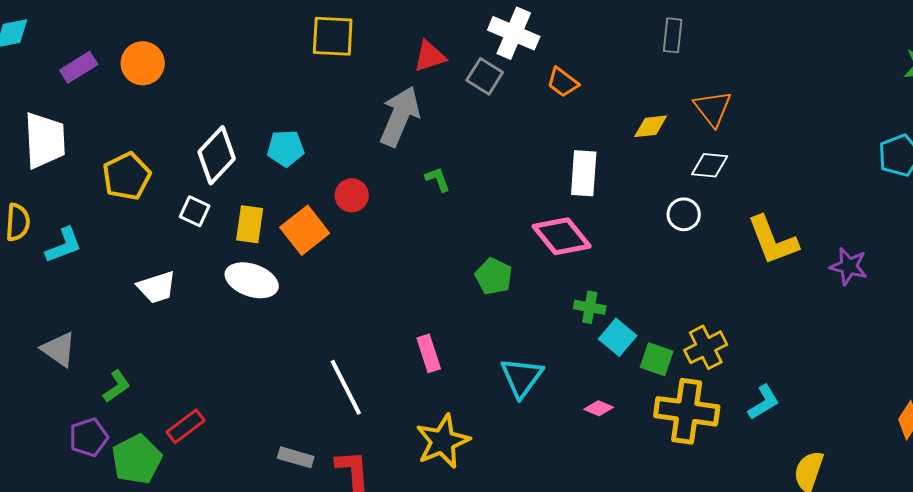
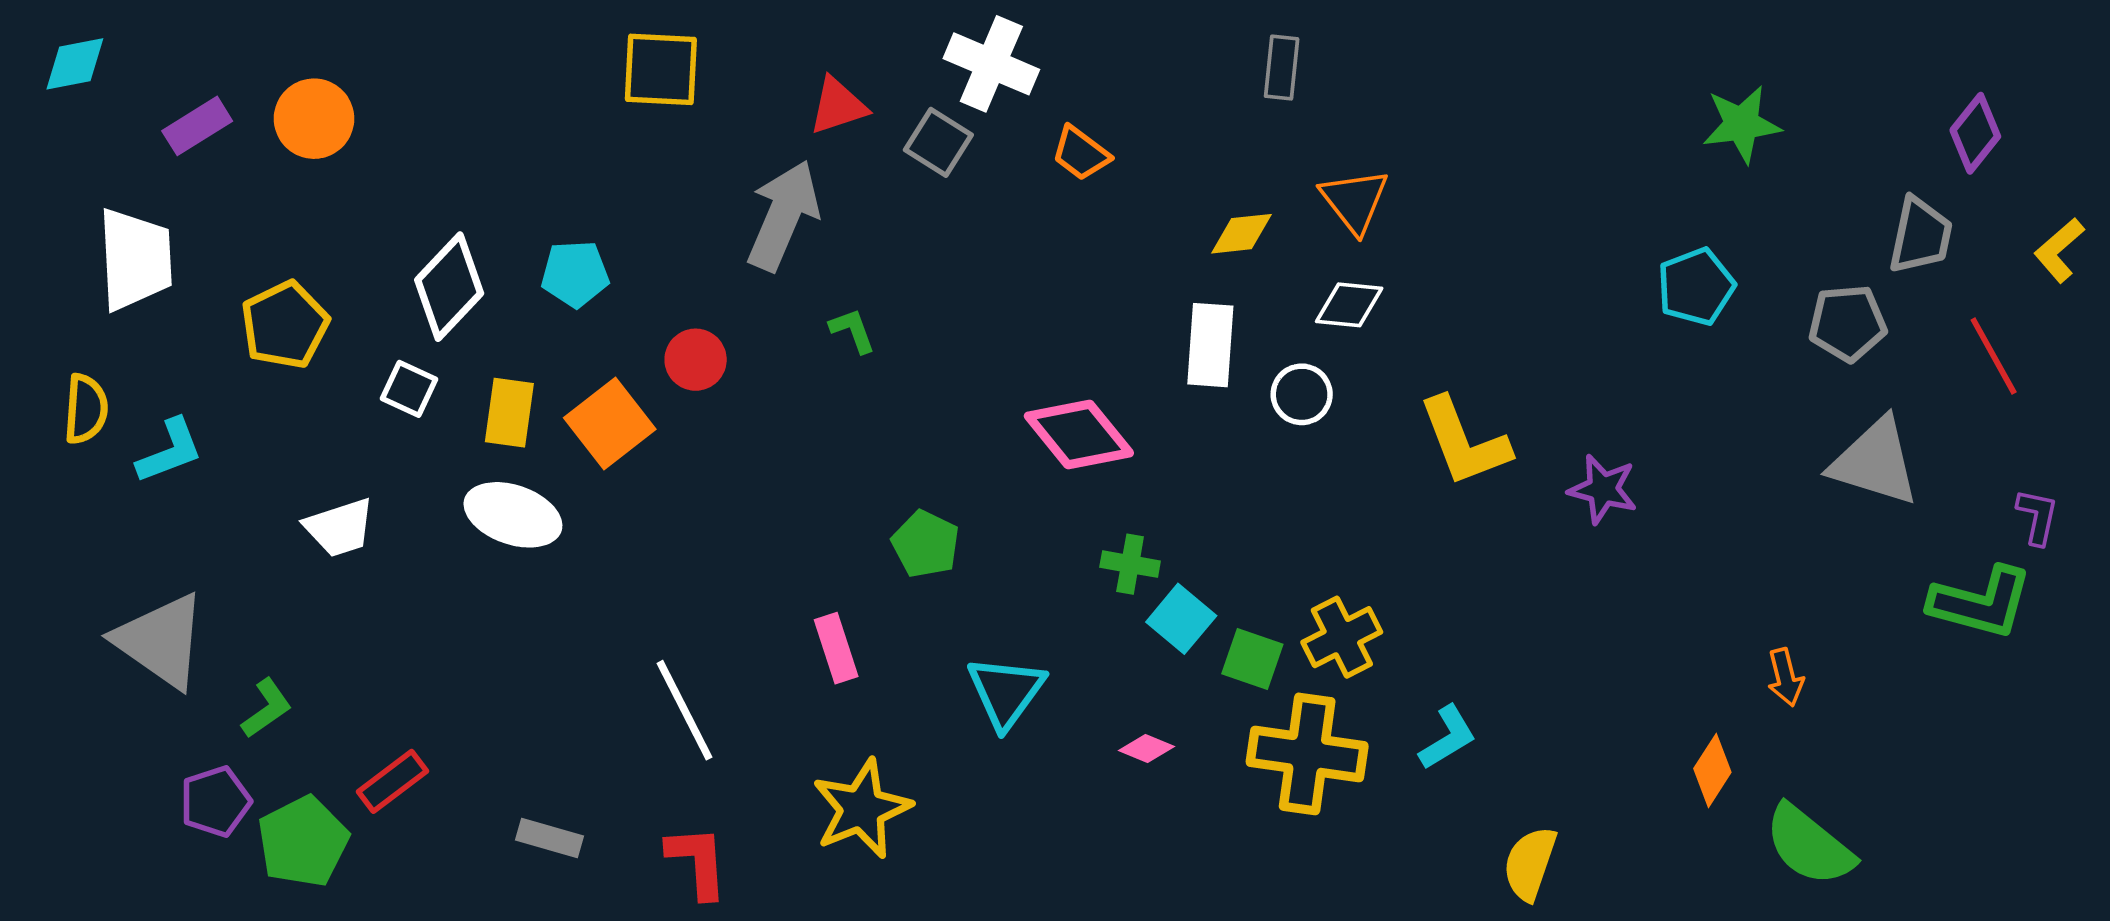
white rectangle: (584, 173) -> (1210, 345), moved
green pentagon: (494, 276) -> (926, 544), moved
gray triangle: (59, 349) -> (161, 641), size x1.5
gray rectangle: (296, 457) -> (550, 838), moved

